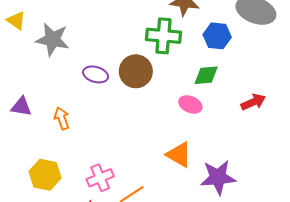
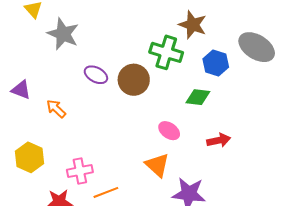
red arrow: (253, 102) -> (219, 140), moved
pink ellipse: (190, 104) -> (169, 131), moved
orange arrow: (62, 118) -> (56, 109), turned -40

